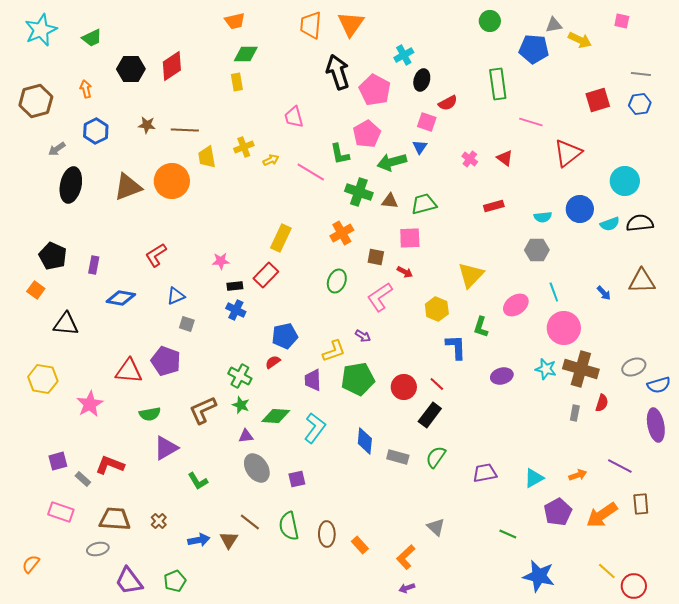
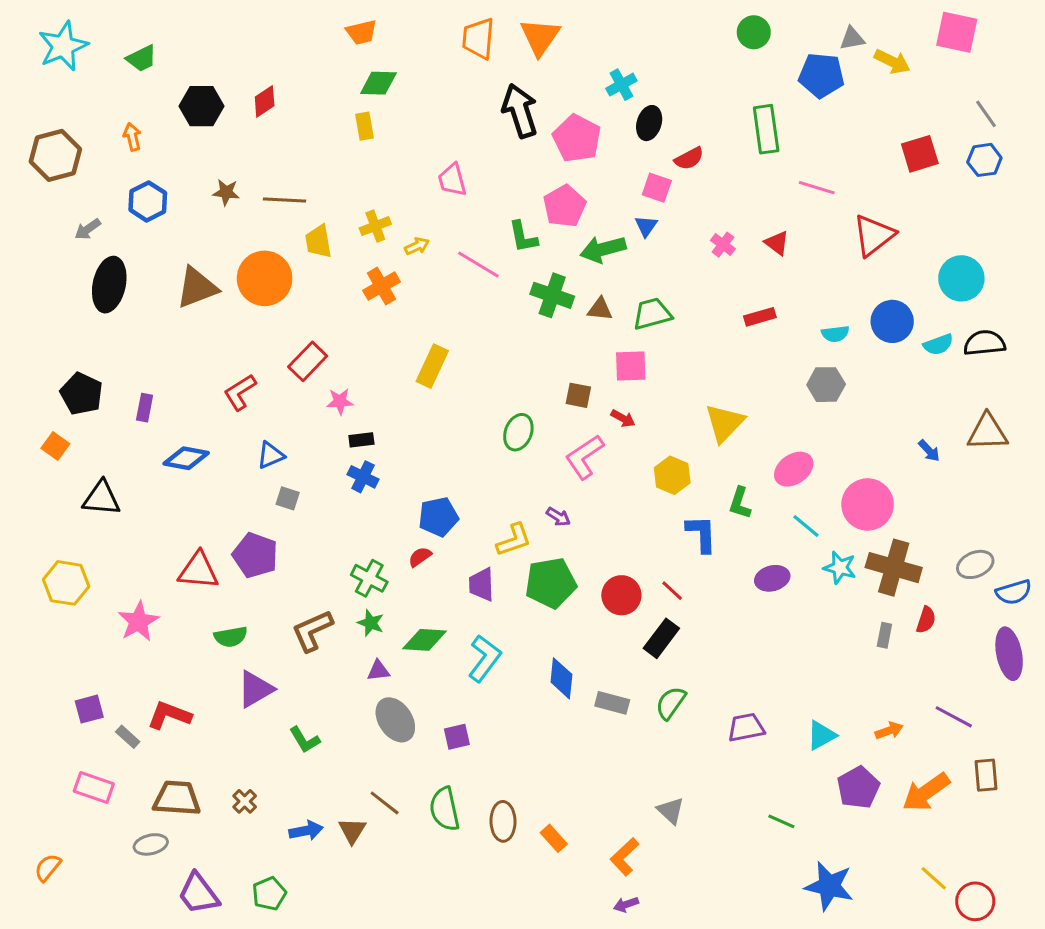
pink square: (622, 21) -> (957, 32), size x1.8
red diamond: (172, 66) -> (265, 101), size x0.7
gray line: (641, 74) -> (986, 114), turned 48
orange cross: (342, 233) -> (381, 286), moved
red rectangle: (266, 275) -> (308, 361), moved
cyan line: (554, 292) -> (806, 526), moved, turned -30

